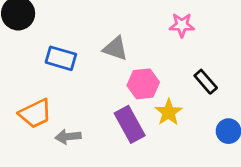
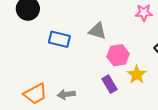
orange trapezoid: (35, 114) -> (35, 94), moved
purple rectangle: (130, 124) -> (110, 84), size x0.7

